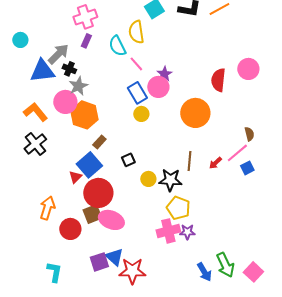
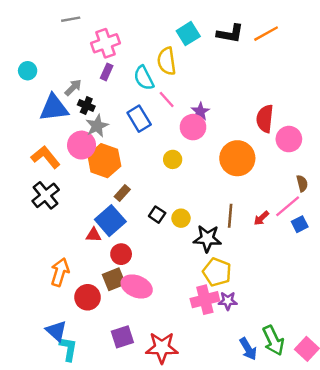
gray arrow: (58, 54) -> (73, 88), size x0.7
pink circle: (248, 69) -> (289, 139), moved
blue rectangle: (137, 93) -> (139, 119), moved
black square: (128, 160) -> (157, 215), turned -32
red triangle: (75, 177) -> (93, 235), turned 48
yellow circle: (148, 179) -> (181, 218), moved
red circle: (98, 193) -> (121, 254), size x0.6
blue triangle: (114, 257) -> (56, 331), moved

